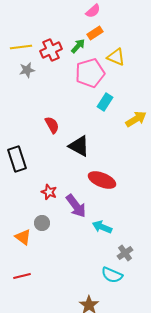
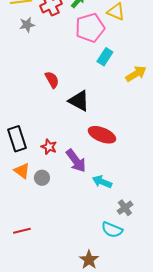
black rectangle: (17, 159) -> (17, 139), moved
orange triangle: (23, 237) -> (22, 171), moved

